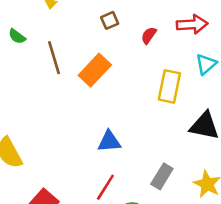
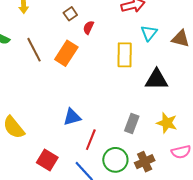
red semicircle: (149, 35) -> (88, 28), moved
blue triangle: (109, 142) -> (72, 117), moved

